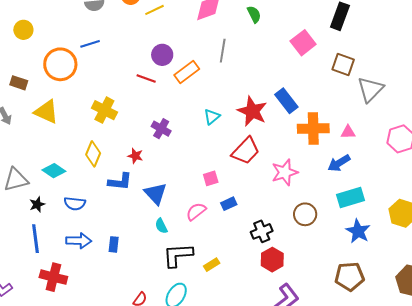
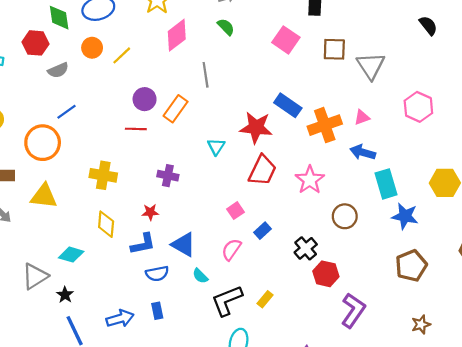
blue arrow: (339, 163) -> (363, 152), turned 65
cyan rectangle: (350, 197) -> (386, 184), turned -72
blue semicircle: (75, 204) -> (157, 274), moved

